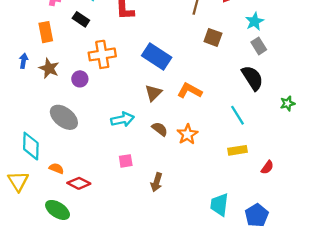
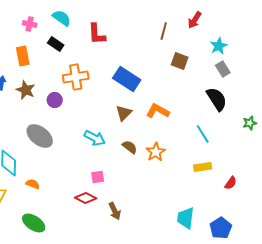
cyan arrow: (122, 119) -> (95, 138), turned 40
brown arrow: (157, 182) -> (115, 211), moved, turned -42
red diamond: (79, 183) -> (86, 198), moved

